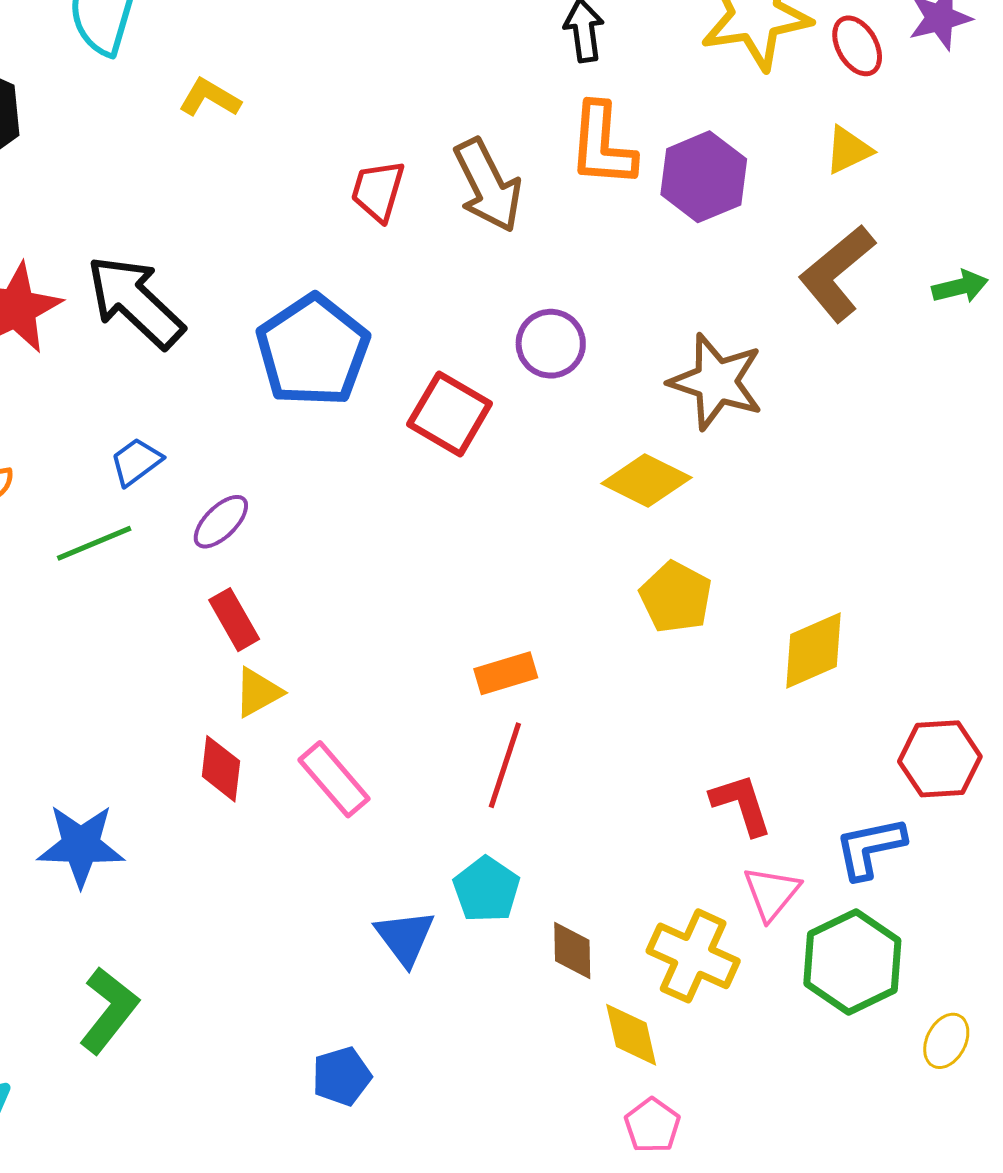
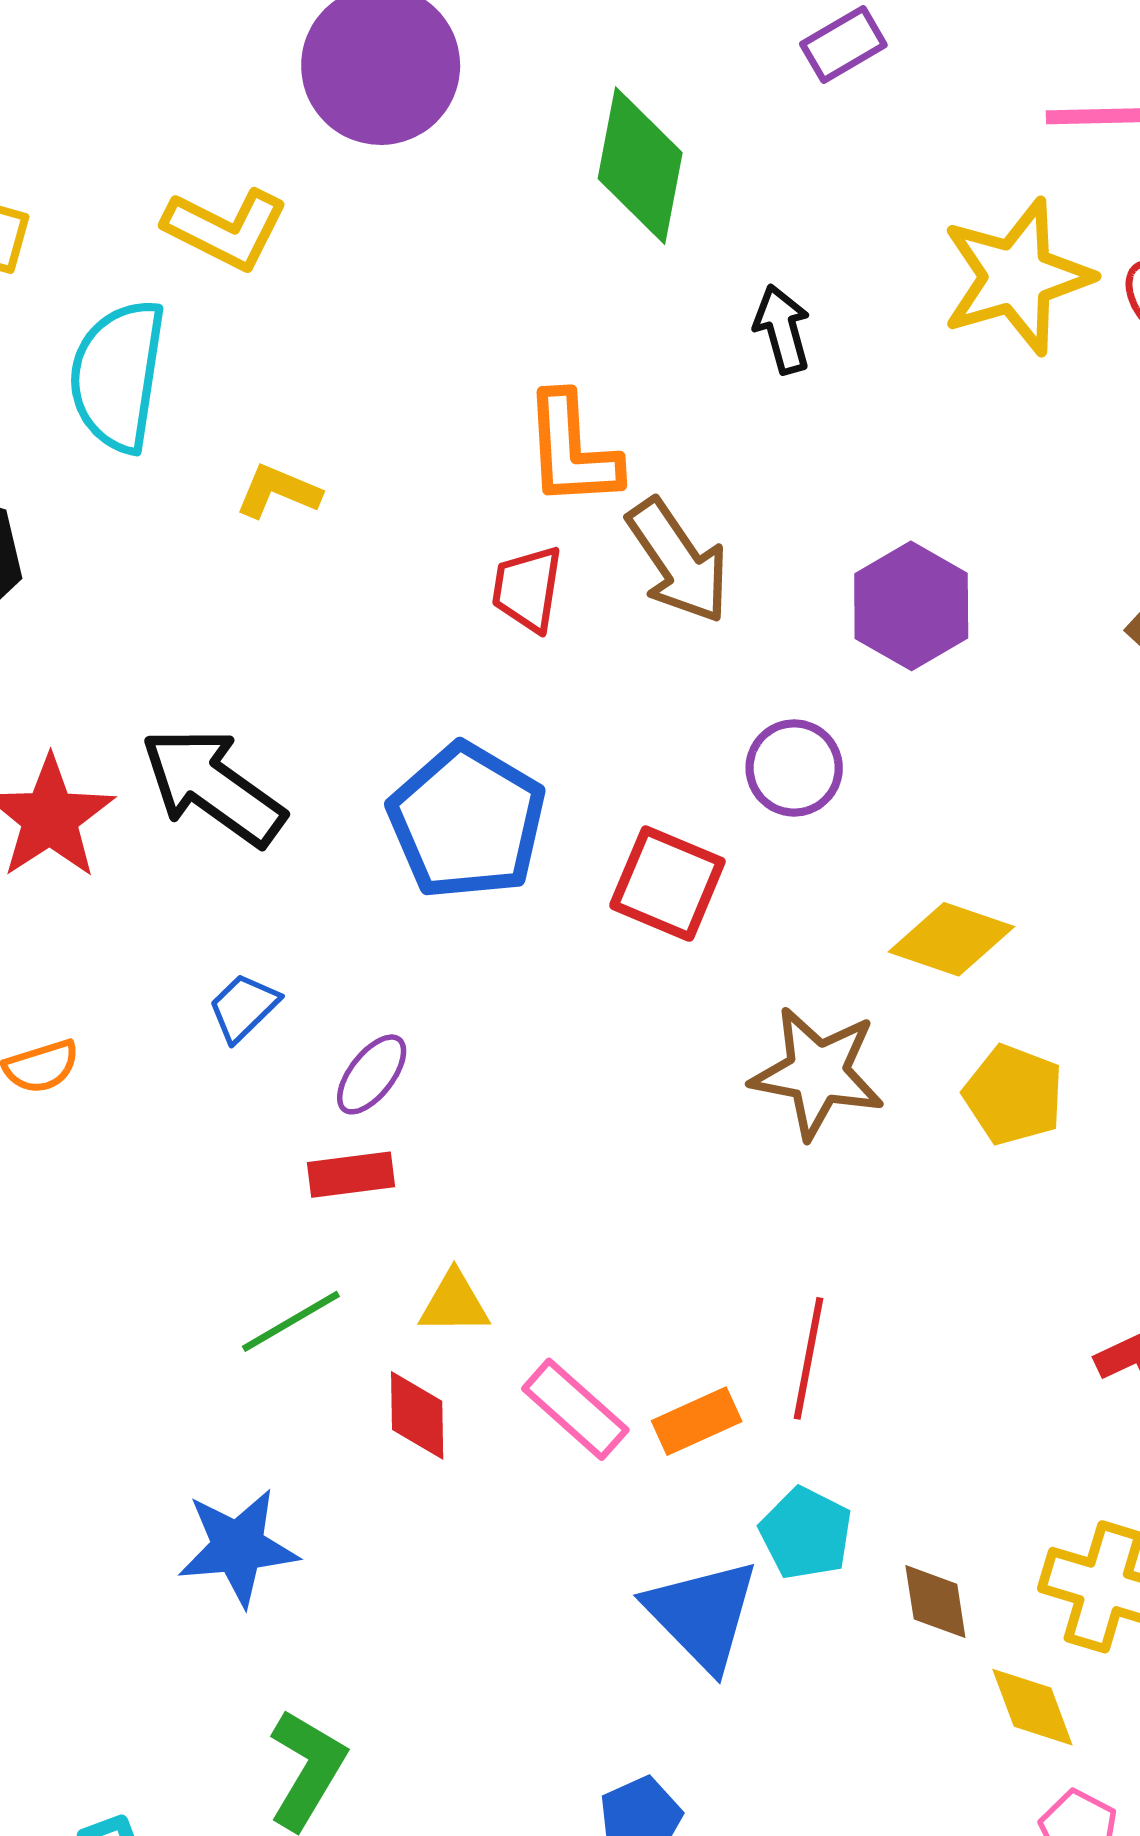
orange L-shape: (602, 145) -> (572, 450), moved
purple hexagon: (704, 177) -> (911, 606), moved
brown star: (716, 382) -> (817, 1073), moved
green line: (94, 543) -> (291, 1321), moved
red rectangle: (234, 620) -> (351, 1175), moved, turned -60
orange rectangle: (506, 673) -> (697, 1421), moved
yellow triangle: (258, 692) -> (454, 1303), turned 36
blue triangle: (405, 937) -> (702, 1614), size x1.4

